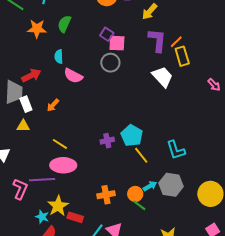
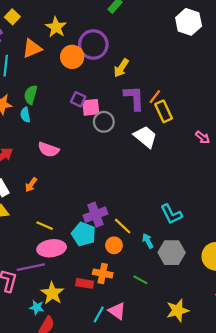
cyan semicircle: (59, 57) -> (25, 115), moved
gray circle: (110, 63) -> (104, 122), moved
cyan pentagon: (132, 136) -> (84, 234), moved
purple cross: (107, 141) -> (96, 215), size x1.5
yellow line: (141, 155) -> (123, 226), moved
cyan arrow: (150, 186) -> (148, 241), moved, turned -80
orange circle: (135, 194) -> (114, 245), moved
orange cross: (106, 195) -> (103, 273), turned 30
red rectangle: (75, 217) -> (85, 283), moved

